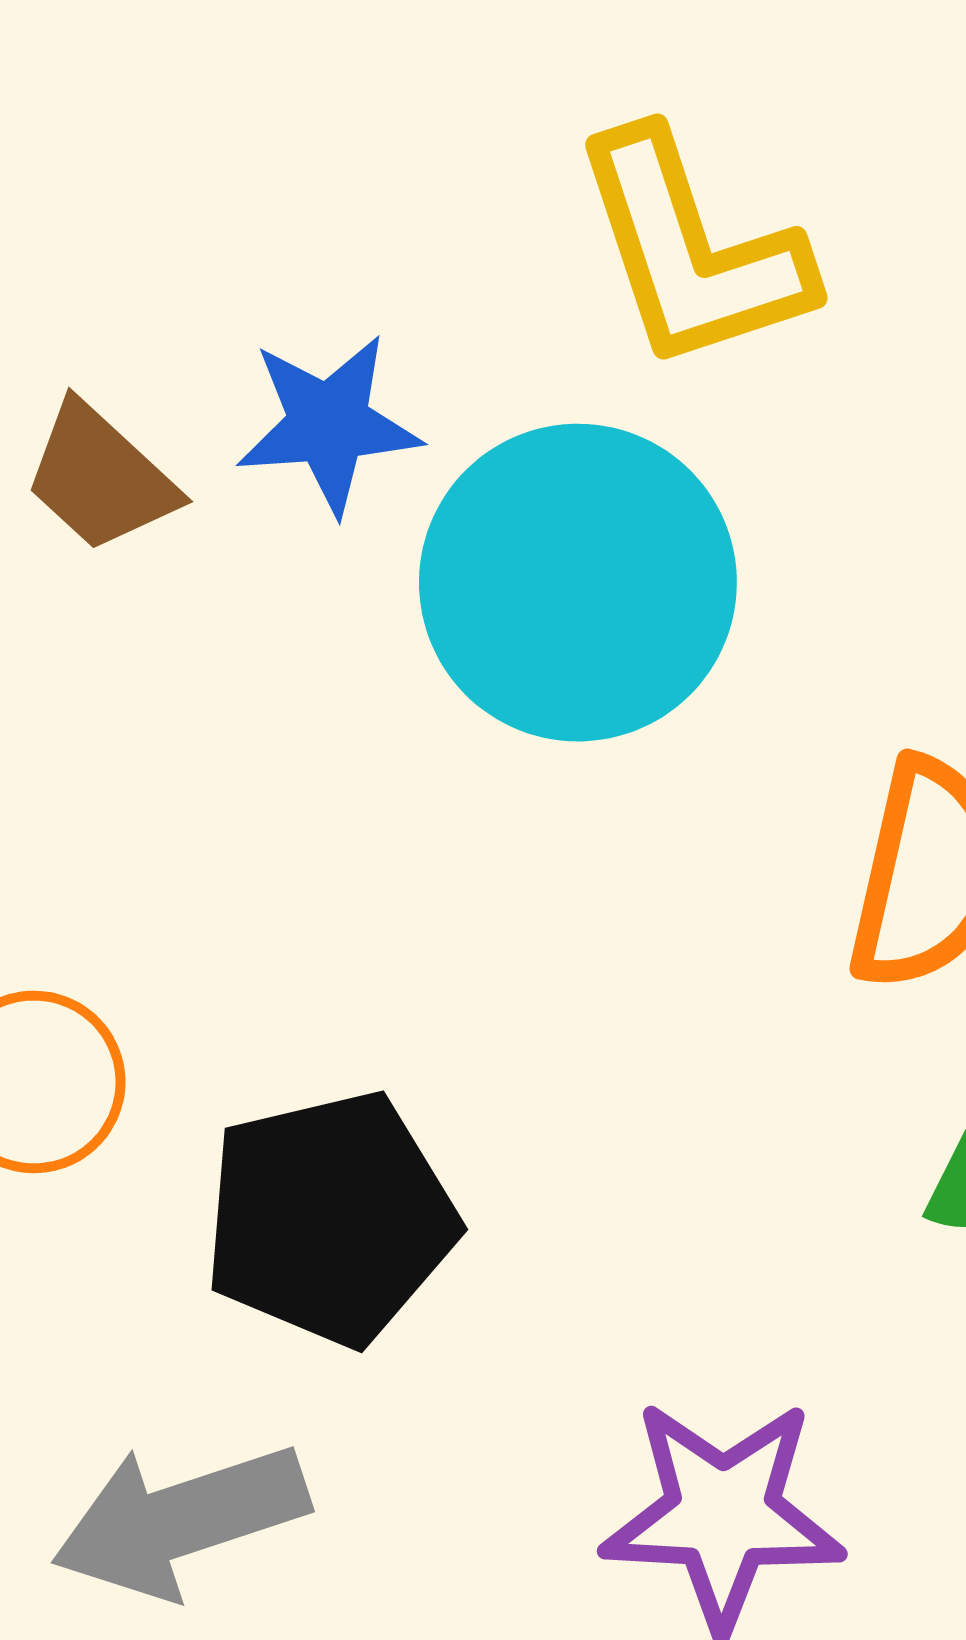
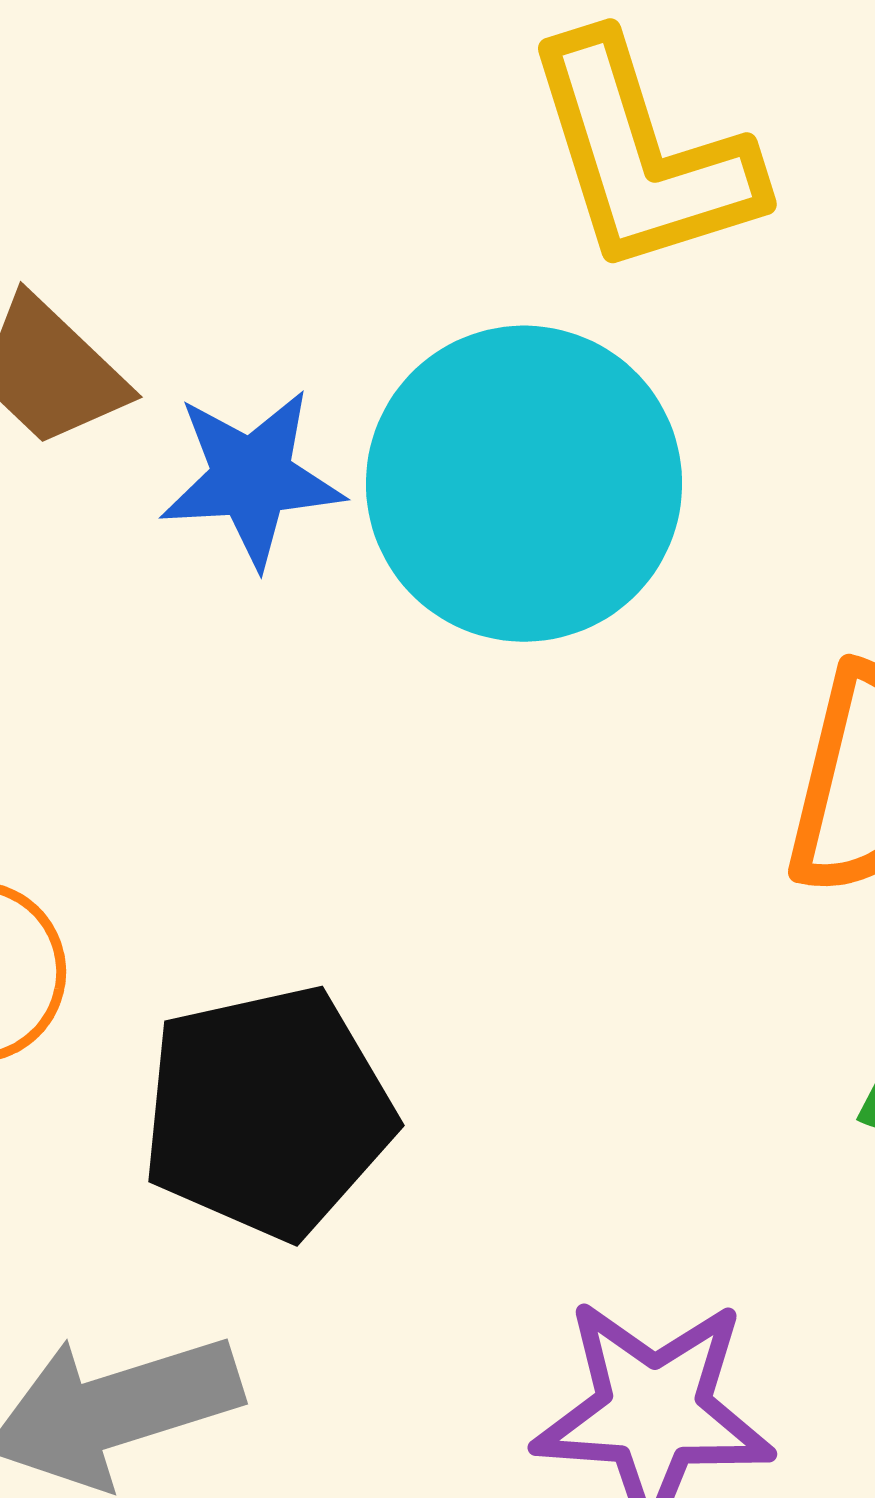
blue star: (329, 424) -> (252, 478), moved

